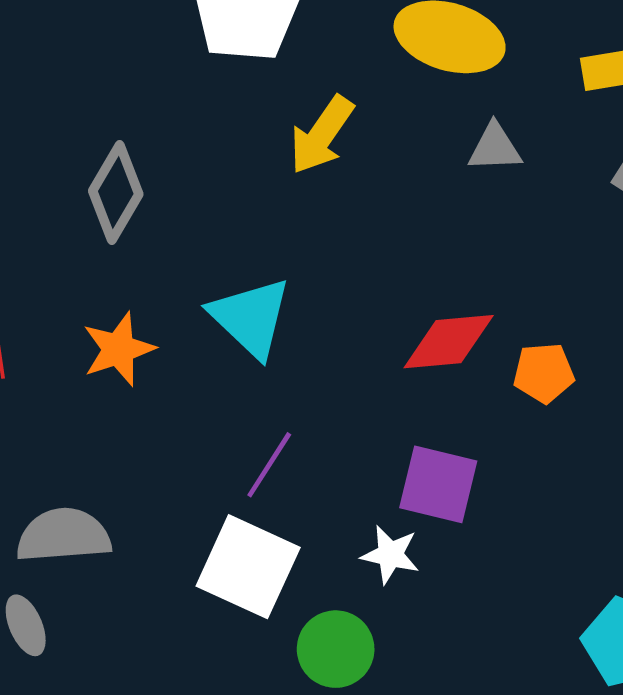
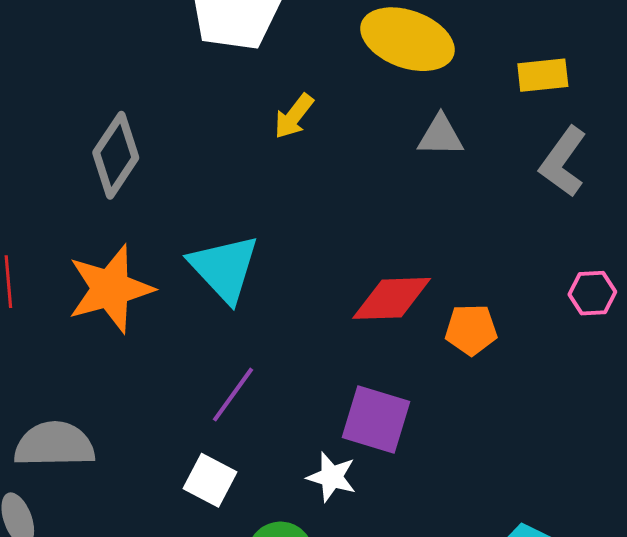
yellow arrow: (322, 135) -> (294, 116), size x0.7
orange star: (118, 349) -> (110, 289), size x1.4
white square: (248, 567) -> (210, 480), size x0.6

